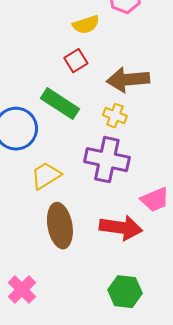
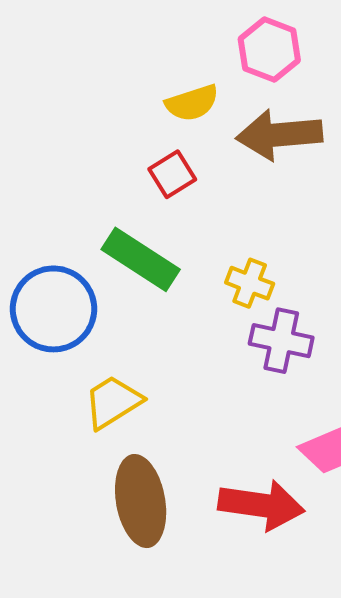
brown arrow: (128, 80) -> (279, 135), moved
purple cross: (107, 160) -> (281, 341), moved, size x0.7

